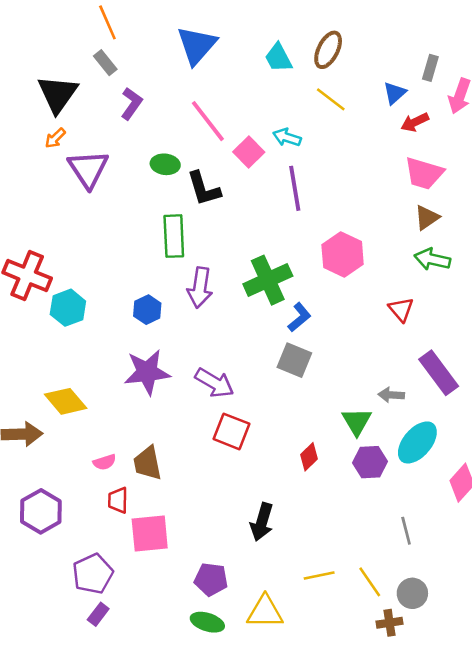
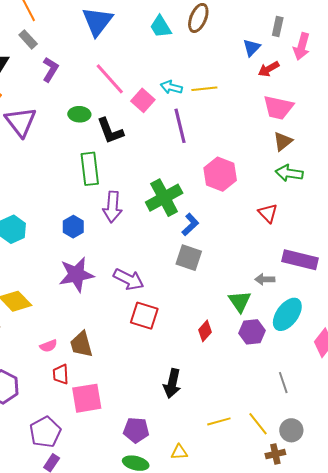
yellow line: (331, 99) -> (204, 89), moved, turned -40
purple rectangle: (439, 373) -> (300, 260), turned -36
yellow triangle: (265, 612) -> (179, 452), size x0.6

